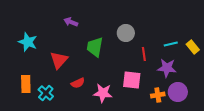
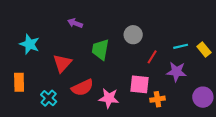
red line: (144, 54) -> (152, 57), turned 40
red semicircle: (78, 83) -> (82, 88), size x1.5
orange rectangle: (26, 84) -> (19, 82), moved
purple circle: (178, 92) -> (203, 97), moved
orange cross: (158, 95) -> (157, 99), moved

